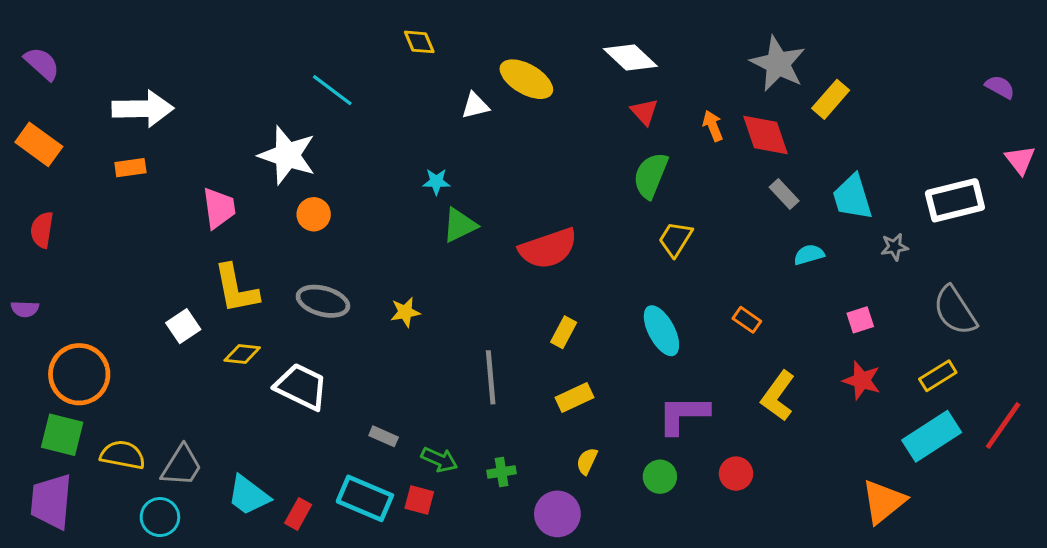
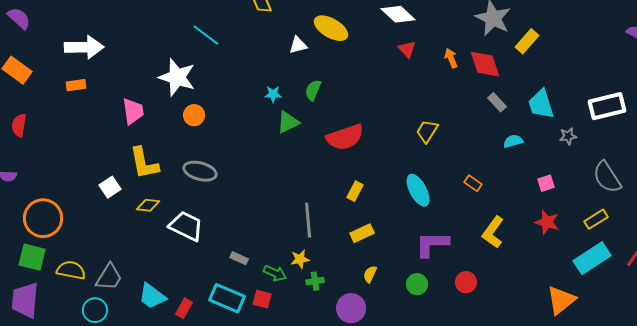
green semicircle: (651, 175) -> (313, 90), moved, size x0.7
yellow star: (405, 312) -> (300, 259), moved

